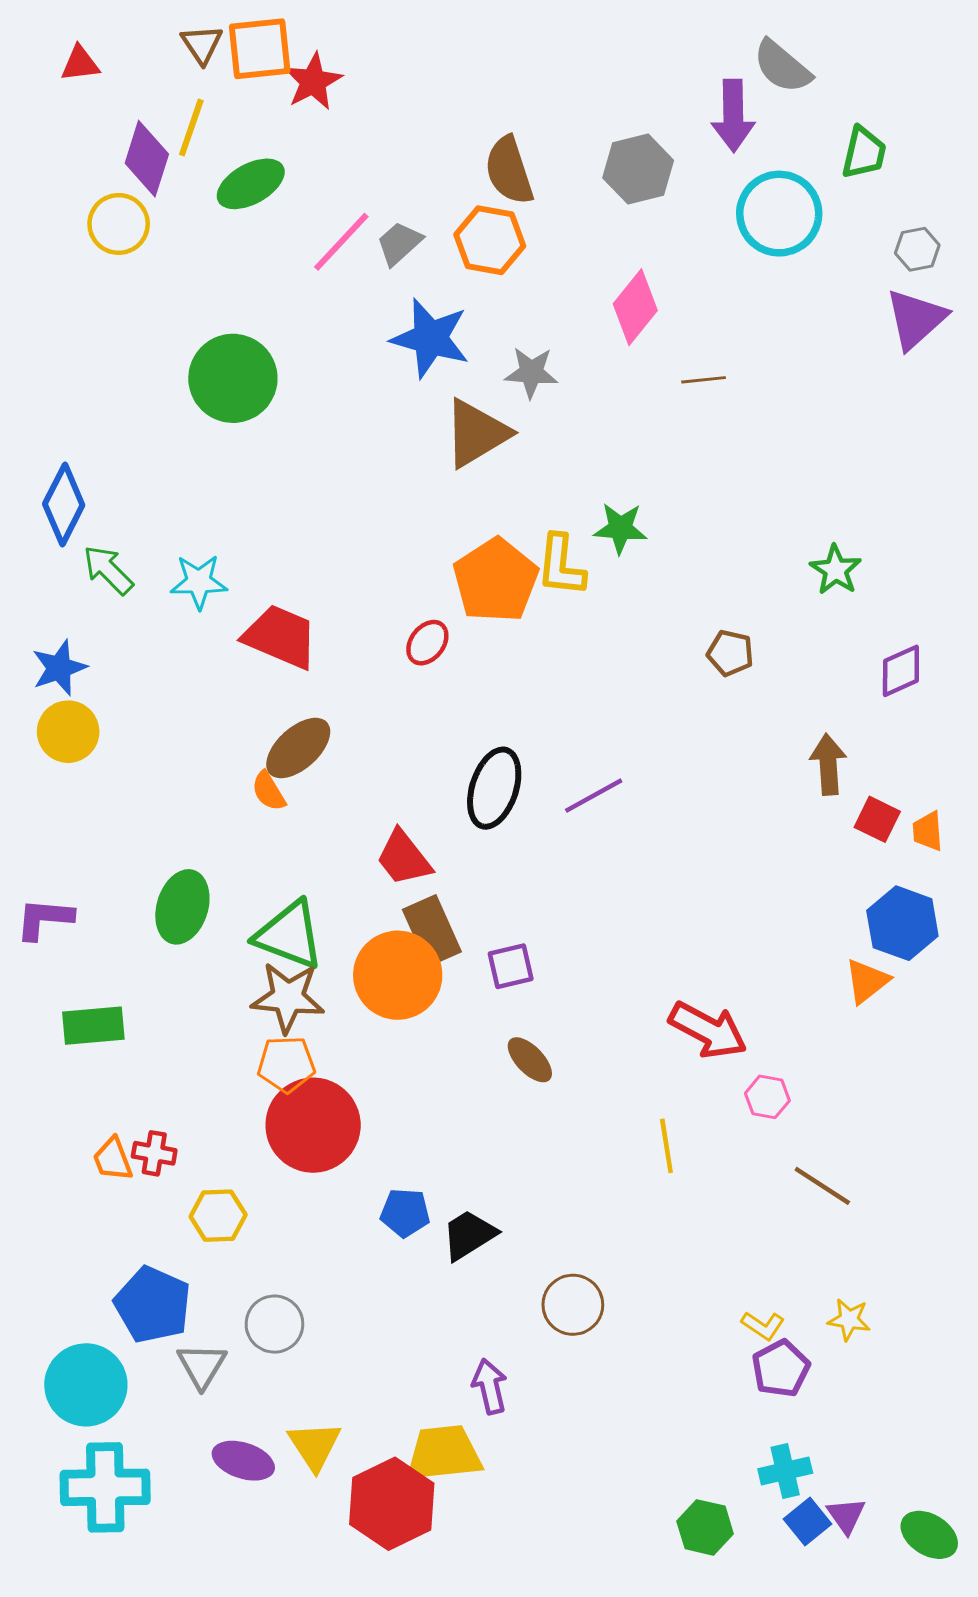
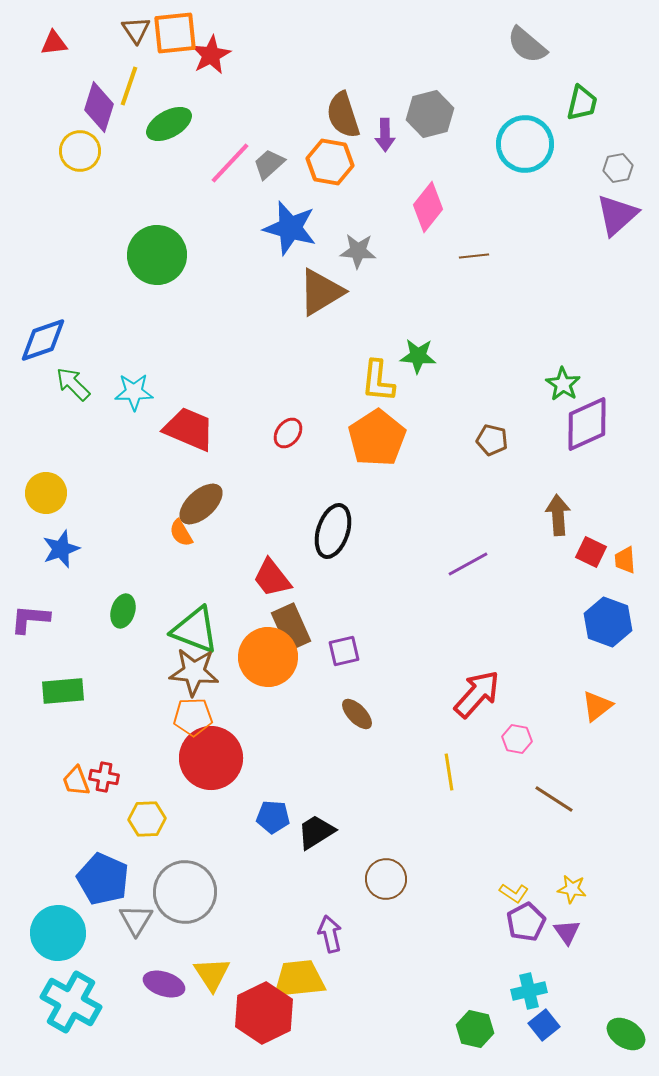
purple arrow: (733, 116) -> (385, 135), moved, size x0.7
blue diamond: (64, 505) -> (43, 340), turned 44
orange pentagon: (496, 580) -> (377, 438), moved
blue star: (59, 668) -> (61, 549), moved
purple diamond: (901, 671) -> (587, 424), moved, size x1.5
purple line: (594, 796) -> (468, 564), moved
green ellipse: (182, 907) -> (123, 611), size x0.7
orange triangle: (867, 981) -> (597, 706), moved
red arrow: (708, 1030) -> (477, 694), turned -76
gray circle: (274, 1324) -> (185, 892), size x1.6
cyan cross: (105, 1487) -> (71, 1002), turned 30
purple triangle: (846, 1516) -> (567, 932), moved

